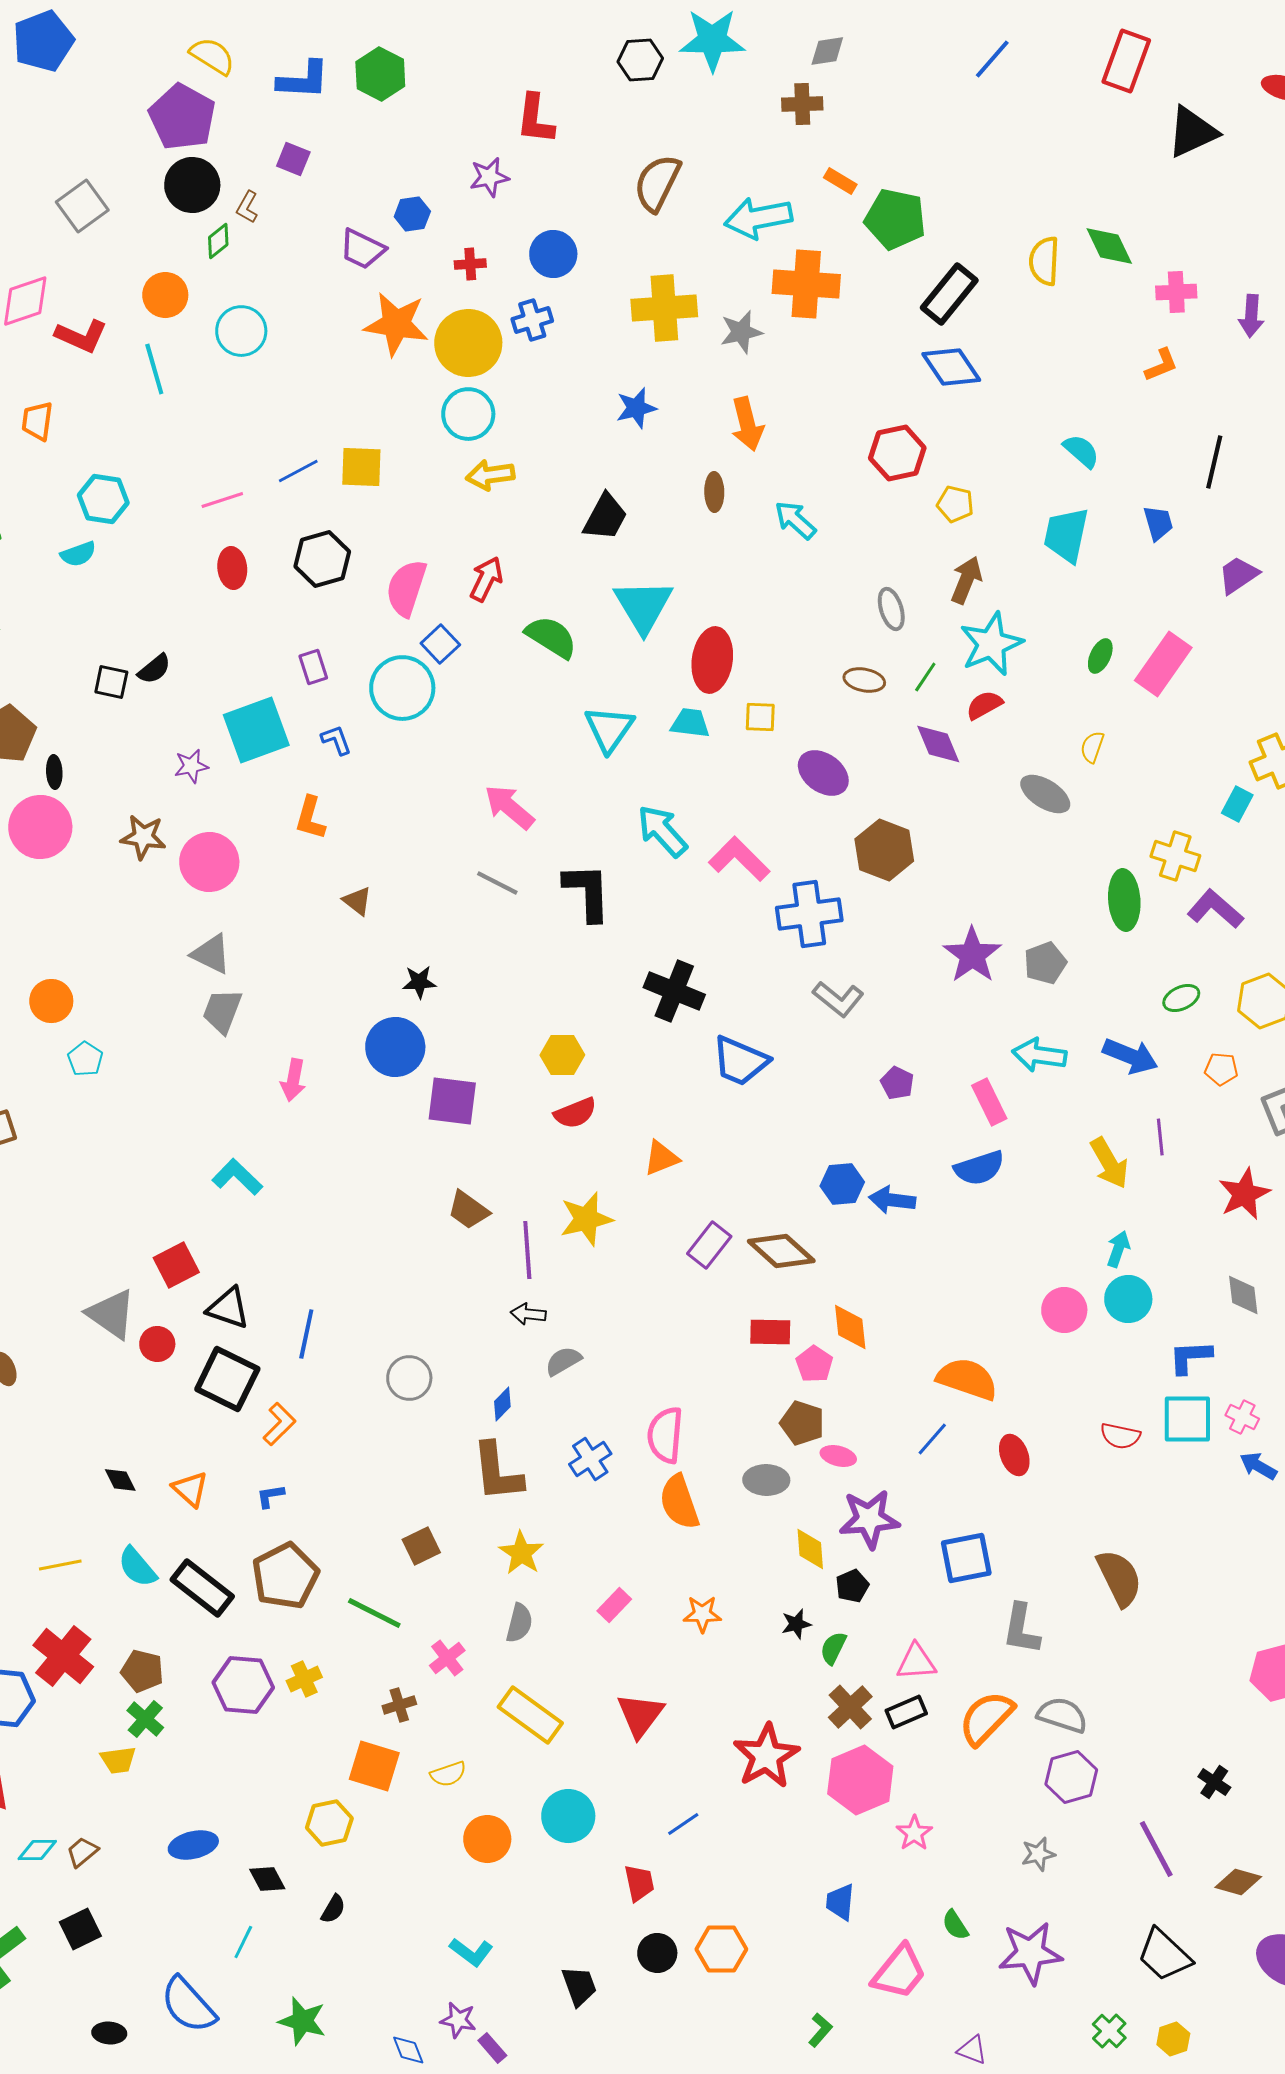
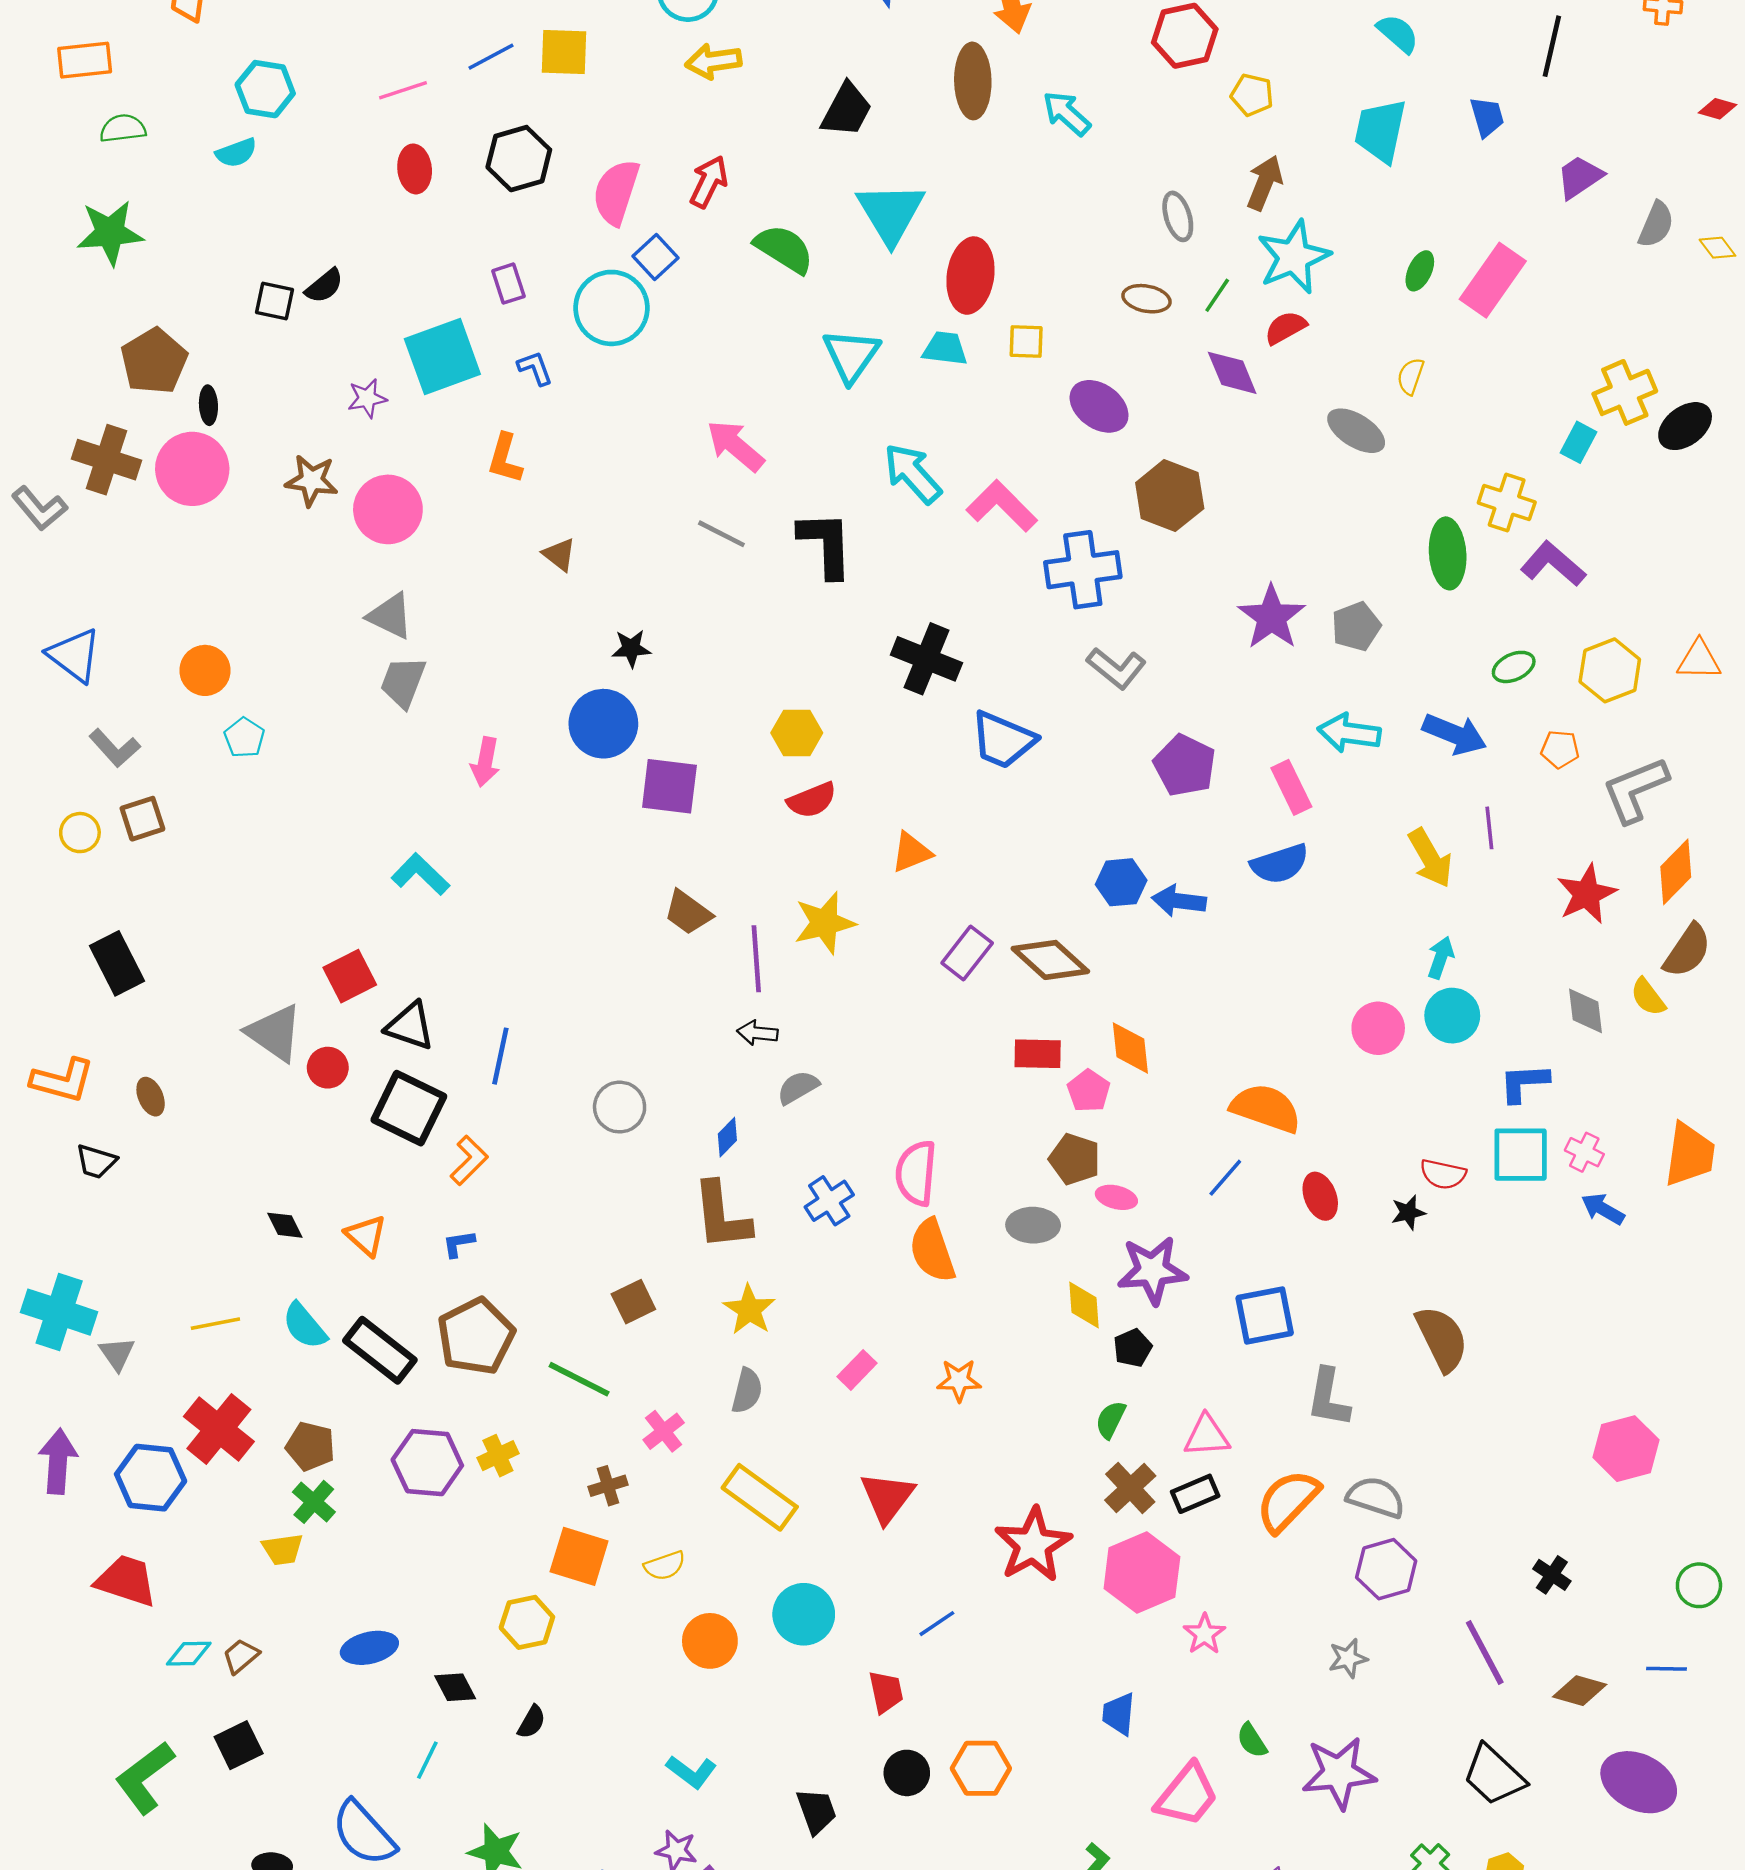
brown ellipse: (714, 492) -> (973, 81), size x1.6
purple pentagon: (897, 1083) -> (1185, 765), size x1.6
black star: (796, 1624) -> (1408, 1212), moved

